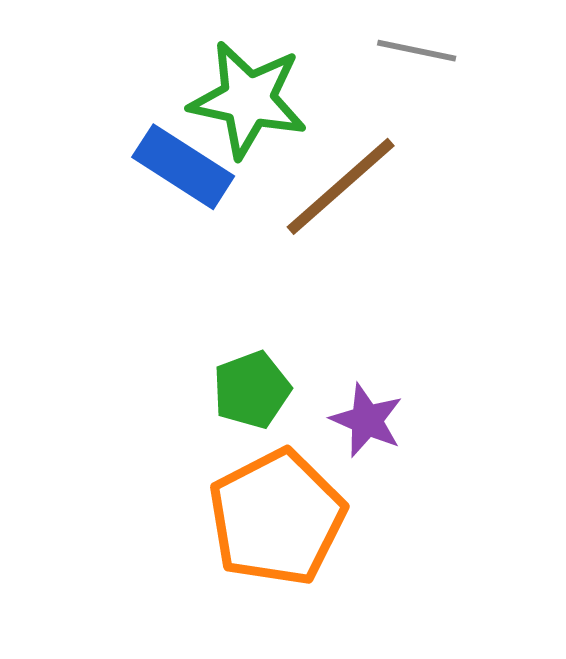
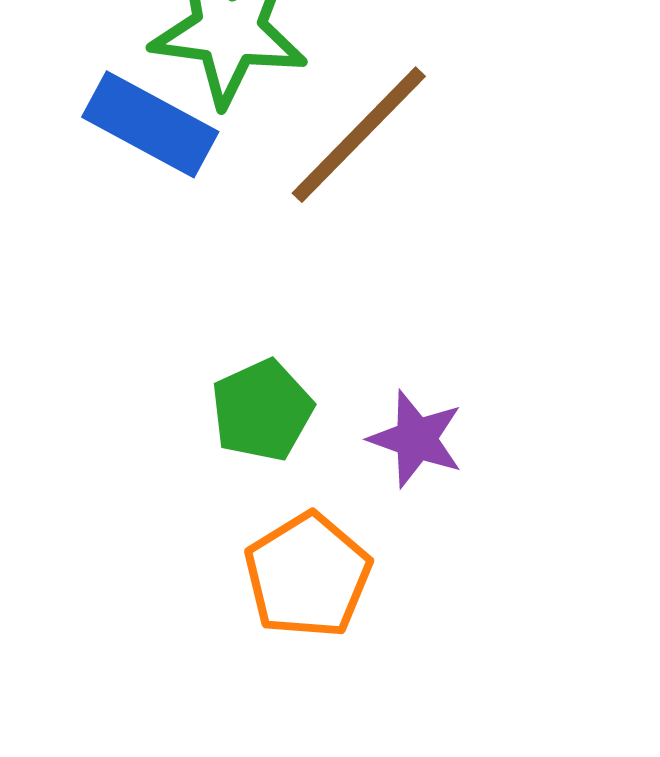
orange pentagon: (277, 518) -> (308, 576), size x0.7

